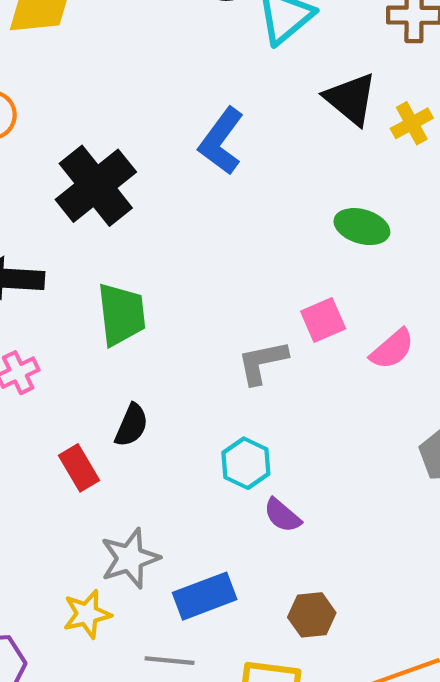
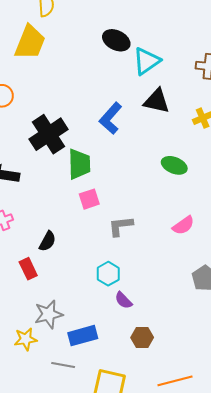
black triangle: (351, 99) -> (157, 101), moved, turned -32
green trapezoid: (121, 314) -> (79, 164), moved
pink square: (323, 320) -> (89, 199), moved
black semicircle: (132, 425) -> (47, 241), moved
brown hexagon: (312, 615) -> (142, 337), moved

